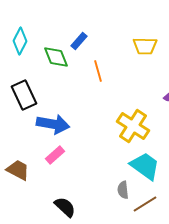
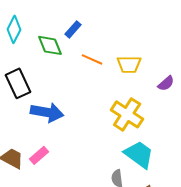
yellow trapezoid: (145, 46) -> (129, 64), moved
orange line: (98, 71) -> (92, 59), turned -50
pink rectangle: (55, 155) -> (39, 155), moved

